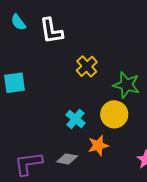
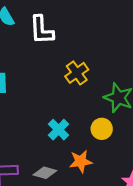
yellow circle: (114, 114) -> (102, 129), size x0.7

